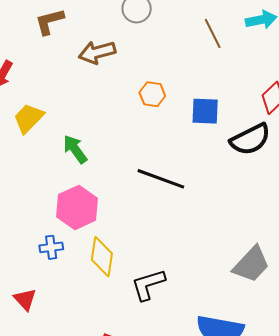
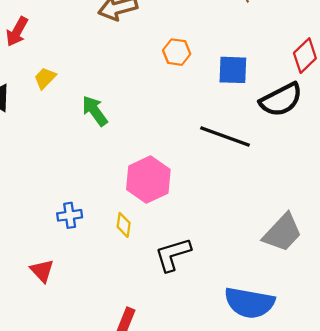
yellow trapezoid: (28, 118) -> (45, 78), size x0.7
black line: (161, 179) -> (225, 137), moved
pink hexagon: (77, 207) -> (148, 180), moved
yellow diamond: (102, 257) -> (124, 225), size x0.6

